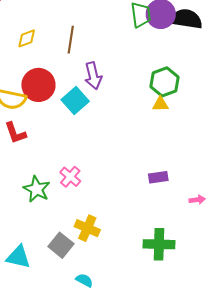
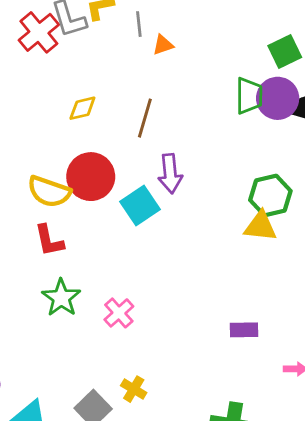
yellow triangle: (160, 104) -> (260, 226), size x1.4
green star: (37, 189) -> (61, 298), moved
yellow cross: (87, 228) -> (134, 389), size x0.7

